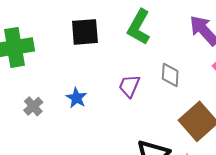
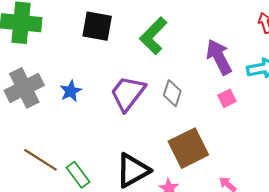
purple trapezoid: (129, 86) -> (128, 93), size x1.5
gray cross: (33, 106) -> (24, 88), size x1.8

